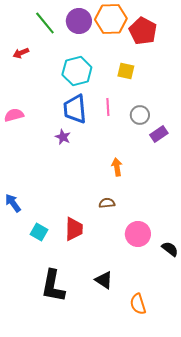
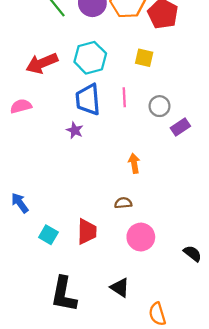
red arrow: (21, 53) -> (42, 63), moved, size x1.8
pink circle: (138, 234) -> (141, 237), moved

